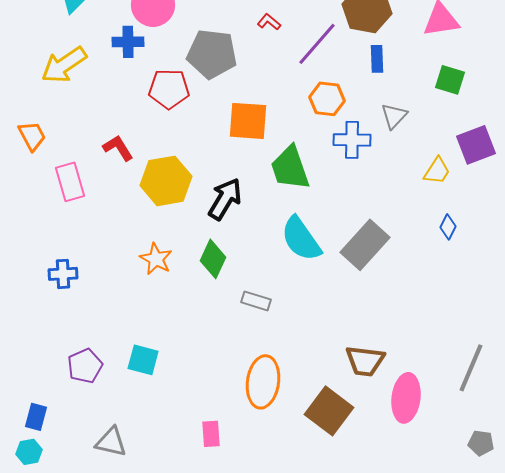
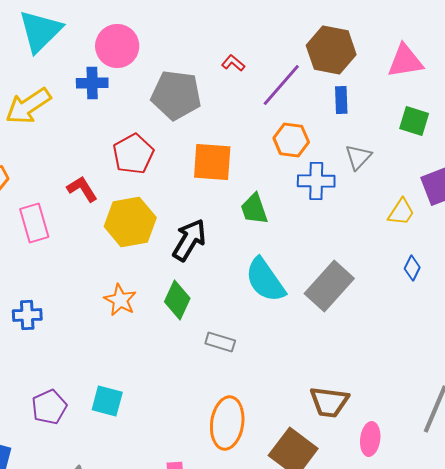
red pentagon: (169, 89) -> (133, 154), moved, turned -30
green trapezoid: (290, 168) -> (254, 209), size x0.7
pink ellipse: (406, 398) -> (370, 439), size x0.7

